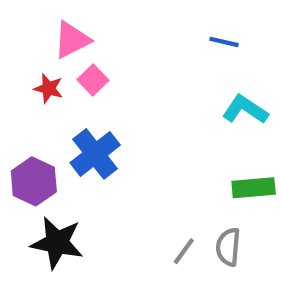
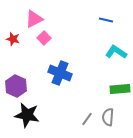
red star: (49, 88) -> (13, 39), moved
blue cross: (95, 154) -> (60, 73), moved, turned -30

